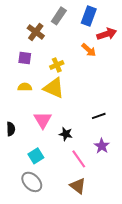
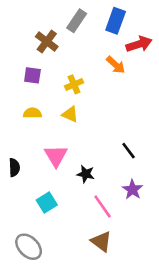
yellow triangle: (54, 88) -> (70, 114), size x0.6
black line: (99, 116) -> (129, 151), turned 72
gray ellipse: (32, 182) -> (29, 247), moved

